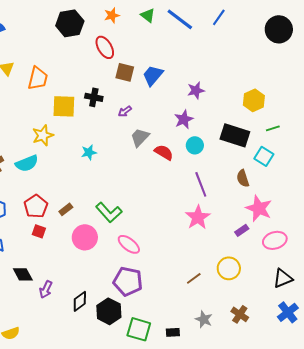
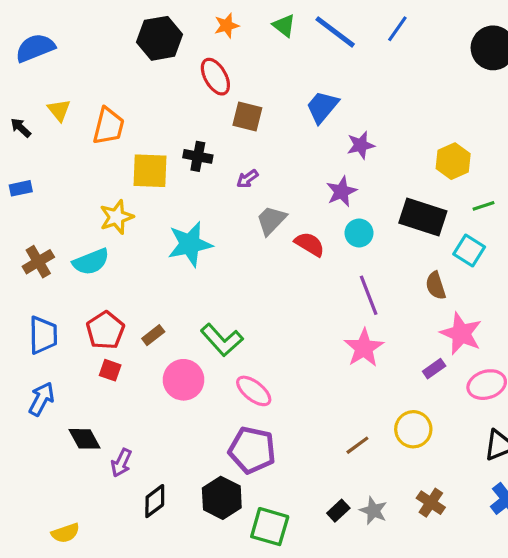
blue trapezoid: (153, 75) -> (322, 107), moved
cyan star: (89, 152) -> (190, 244), size x1.8
black diamond: (80, 301) -> (155, 501), moved
black rectangle: (173, 332) -> (338, 511), moved, turned -40

